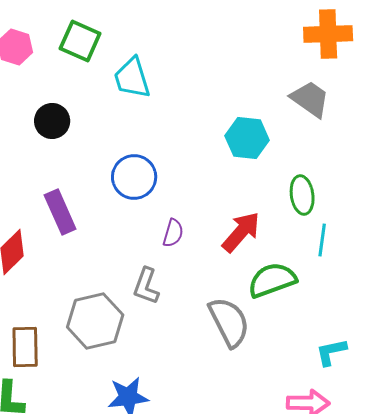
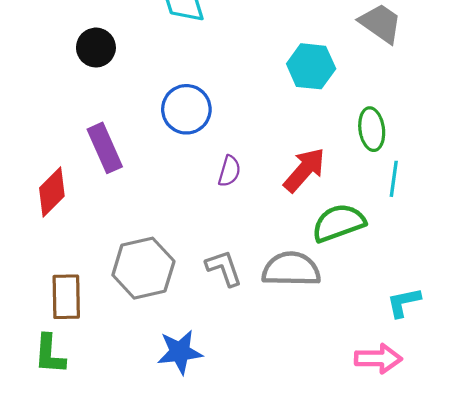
gray L-shape: (146, 286) -> (224, 268), moved, turned 141
gray semicircle: (229, 322) -> (291, 269), turned -62

